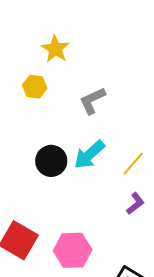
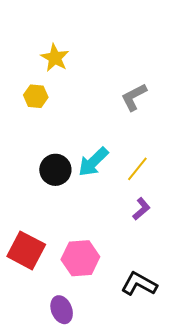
gray L-shape: (92, 101) -> (134, 97), moved

